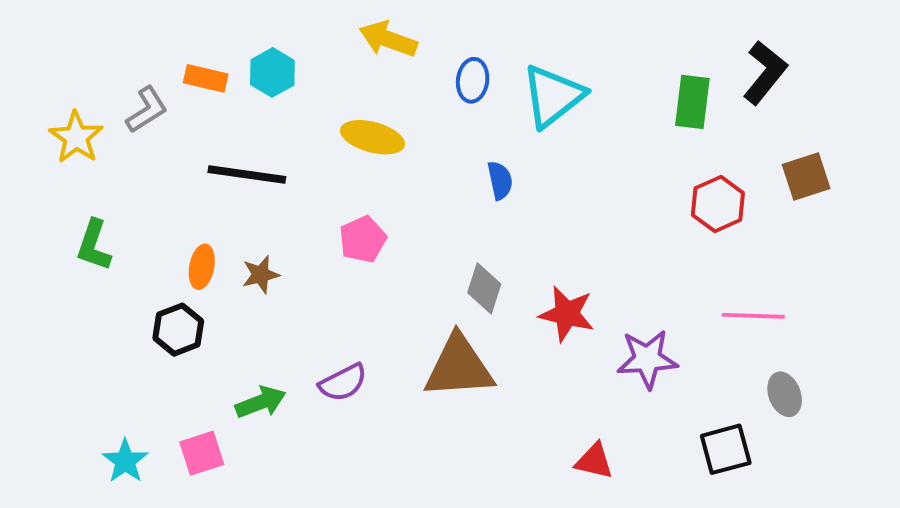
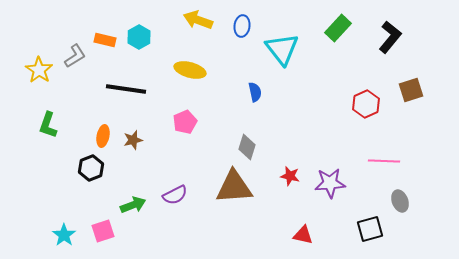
blue ellipse: (473, 80) -> (242, 26), moved
cyan triangle: (553, 96) -> (282, 49), turned -30
green rectangle: (692, 102) -> (338, 28), moved, turned 36
red star: (567, 314) -> (290, 176), moved, size x0.7

